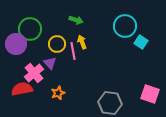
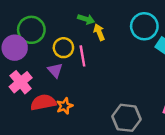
yellow arrow: (82, 42) -> (99, 32), moved
pink cross: (34, 73) -> (21, 82), moved
red semicircle: (22, 89) -> (43, 102), moved

